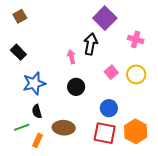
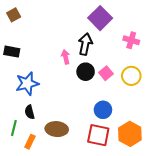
black rectangle: (18, 52) -> (12, 52), turned -35
black circle: (76, 87) -> (86, 72), moved
green line: (22, 127) -> (14, 128), turned -56

